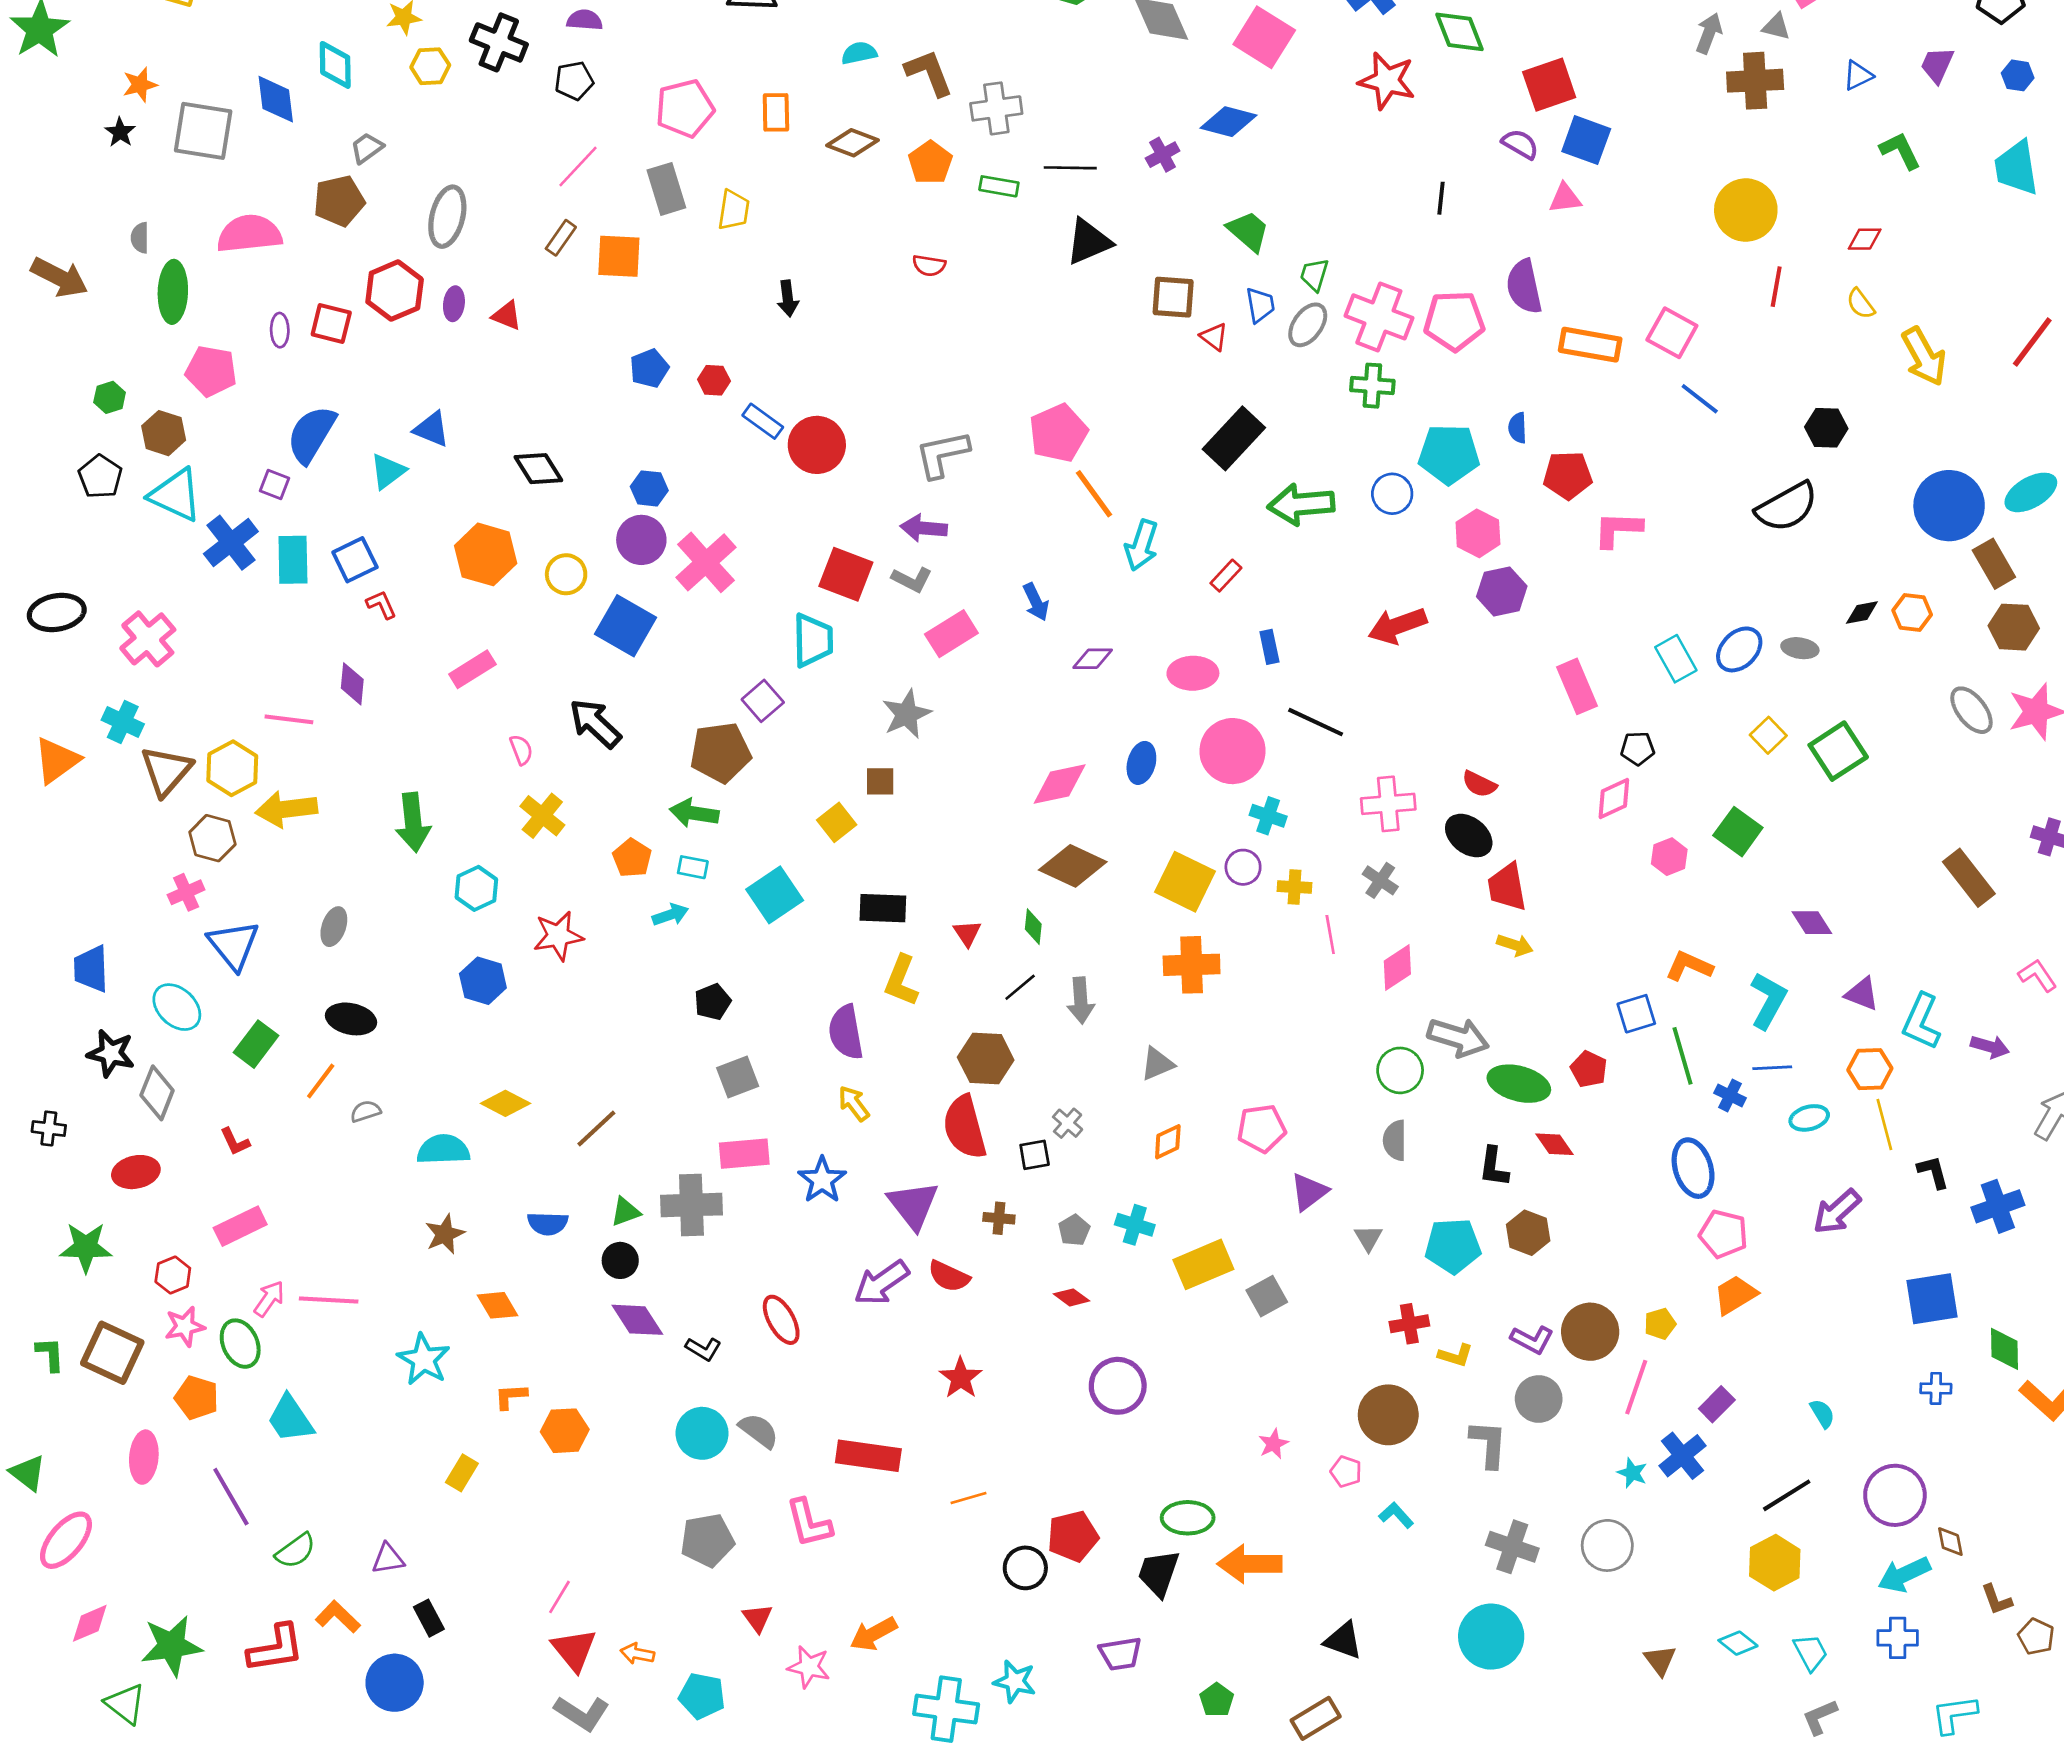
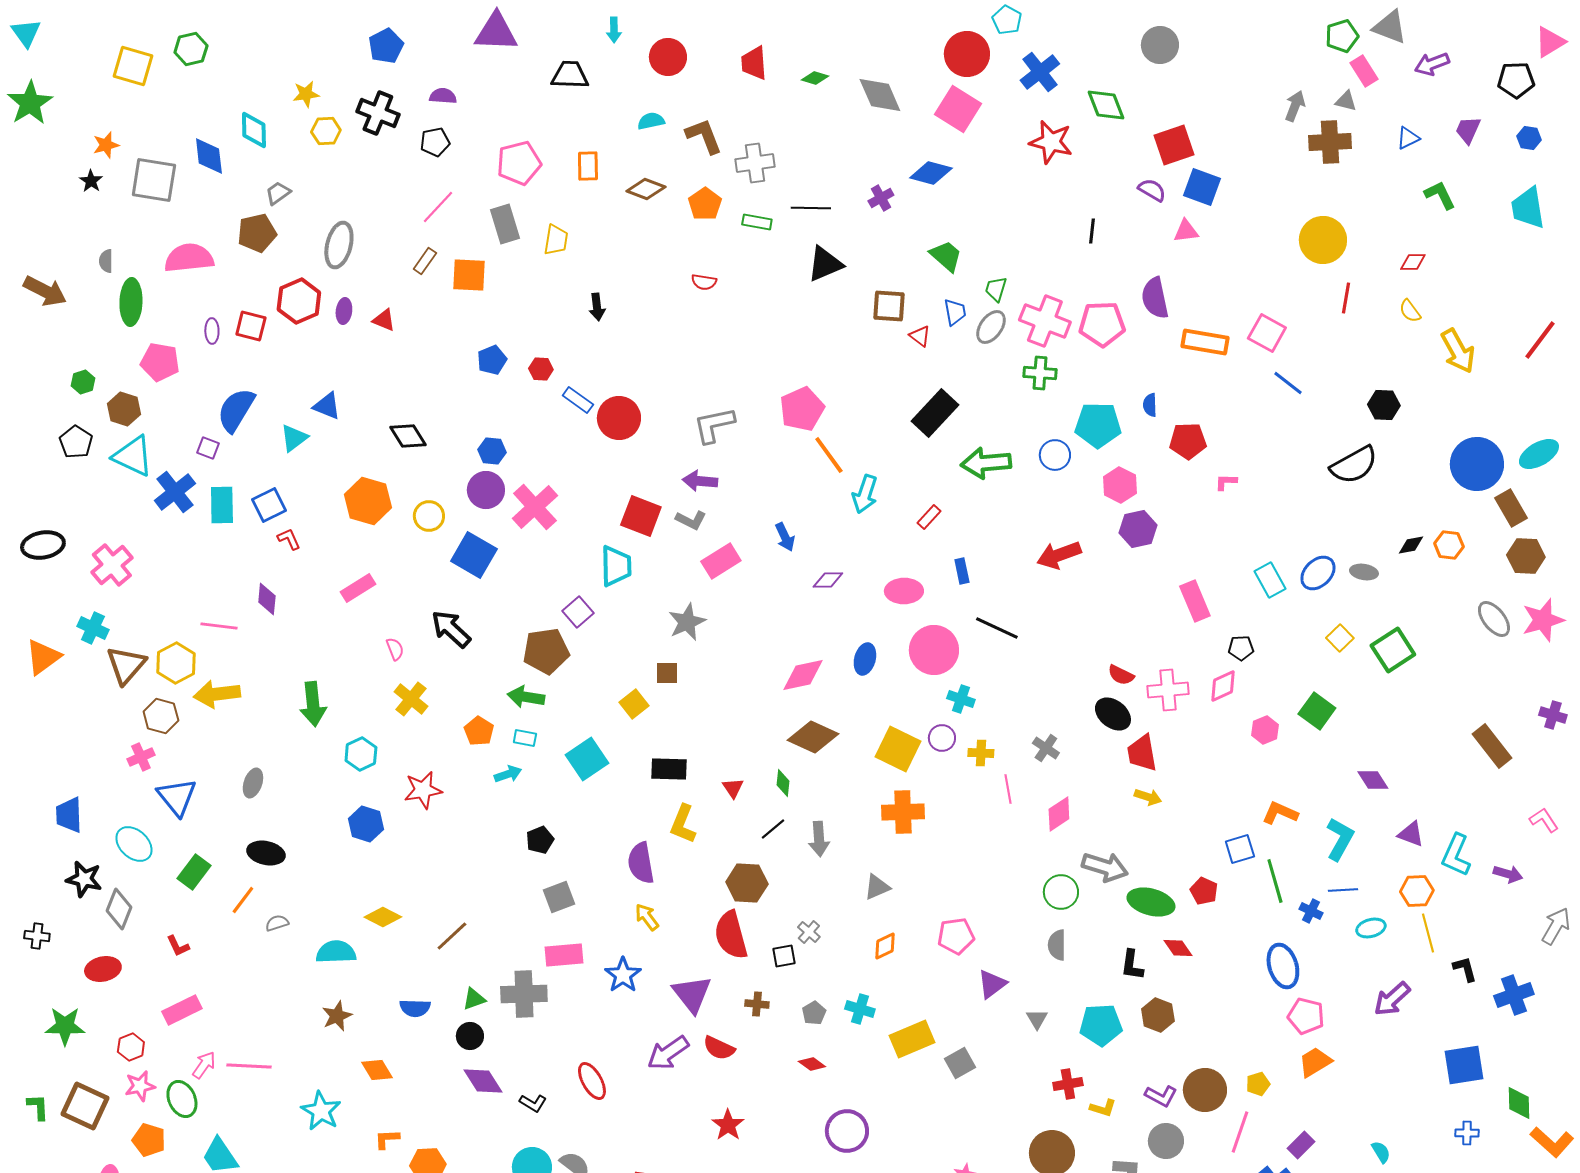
pink L-shape: (1618, 529) -> (1226, 482), size x0.6
pink cross: (1388, 804) -> (1168, 690), moved

